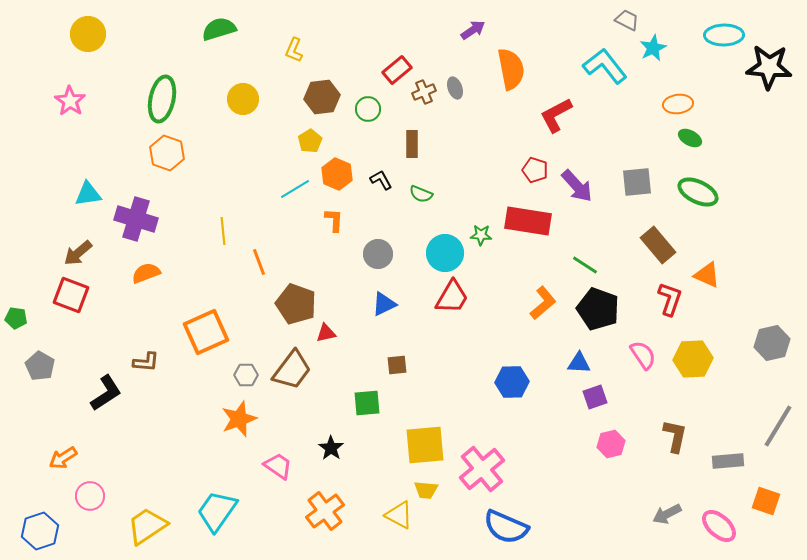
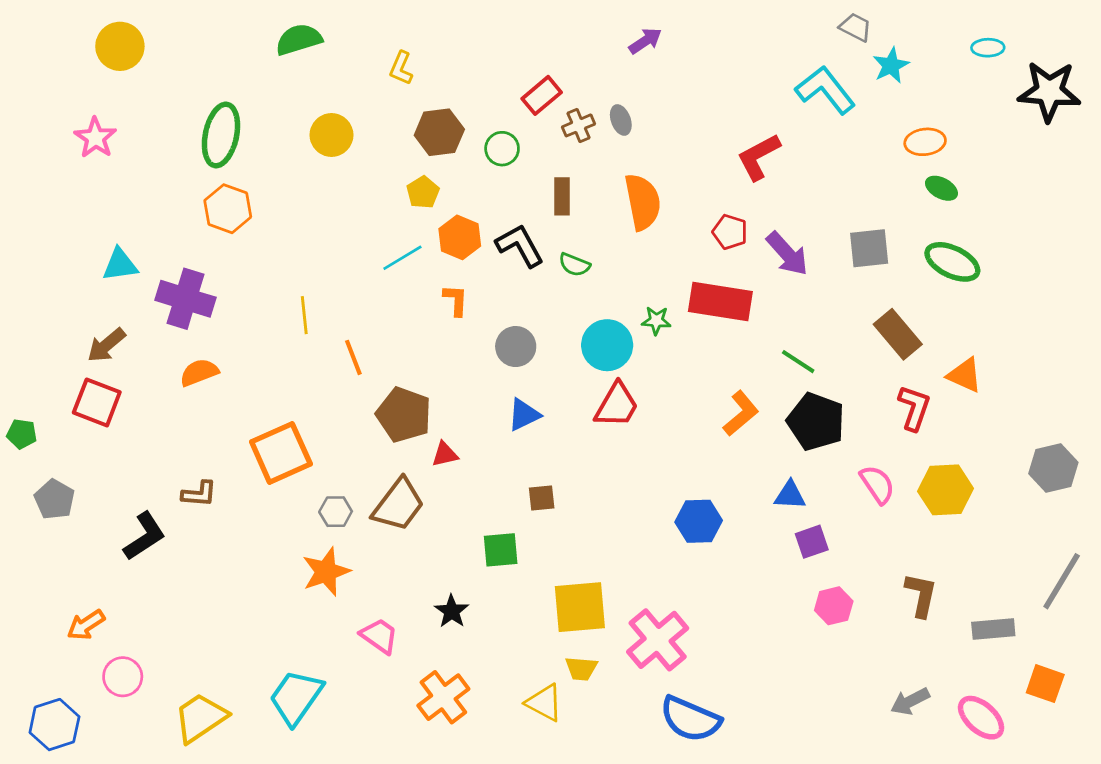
cyan ellipse: (724, 35) -> (988, 48), size x0.6
orange semicircle: (511, 69) -> (643, 202), moved
black L-shape: (381, 180) -> (520, 246), size x1.6

